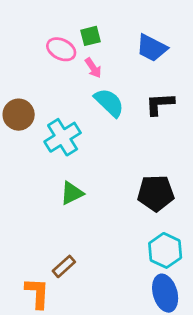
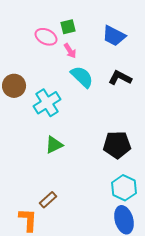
black L-shape: (160, 104) -> (120, 78), turned 30

